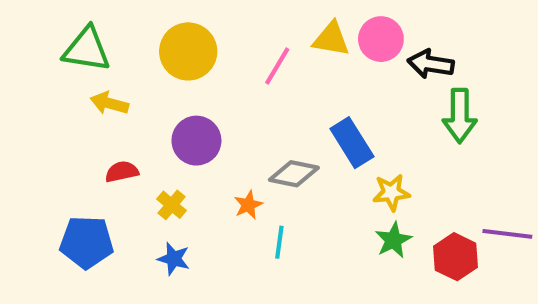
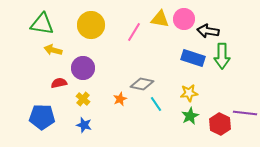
purple circle: (196, 141) -> (83, 68), moved
blue rectangle: (352, 143) -> (193, 58), moved, turned -40
cyan line: (279, 242) -> (156, 104), moved, turned -42

